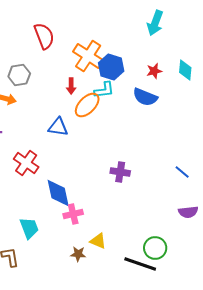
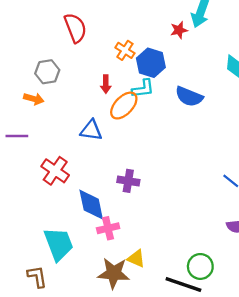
orange cross: (88, 56) -> (125, 50), size x0.6
red star: (154, 71) -> (179, 30), moved
purple cross: (120, 172) -> (128, 181), moved
cyan trapezoid: (29, 228) -> (59, 244), size x1.4
brown star: (78, 254) -> (114, 273), size x1.8

